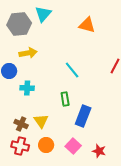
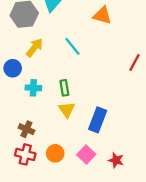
yellow arrow: (28, 53) -> (34, 48), turned -42
cyan line: (72, 70) -> (72, 46), moved
green rectangle: (65, 99) -> (64, 88), moved
yellow triangle: (41, 121) -> (67, 110), moved

